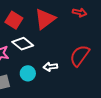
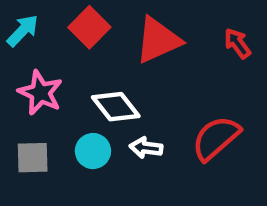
red arrow: (80, 12) -> (237, 43), turned -152
white diamond: (23, 44) -> (116, 107), moved

